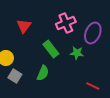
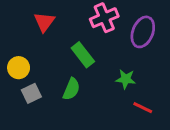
green star: (77, 53) -> (126, 79), moved
gray square: (15, 76) -> (31, 93), turned 32

